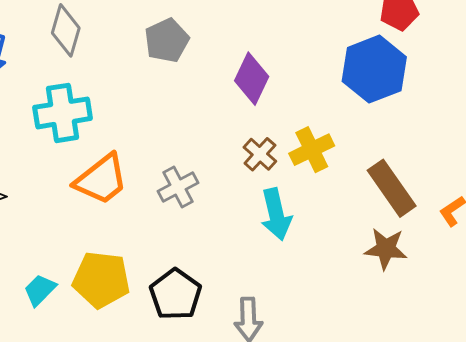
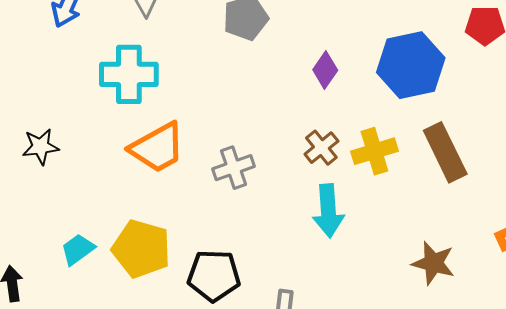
blue hexagon: (374, 69) -> (411, 65), moved
purple diamond: (252, 79) -> (325, 70), size x0.7
brown rectangle: (392, 188) -> (445, 152), moved
black pentagon: (175, 294) -> (214, 276), turned 30

